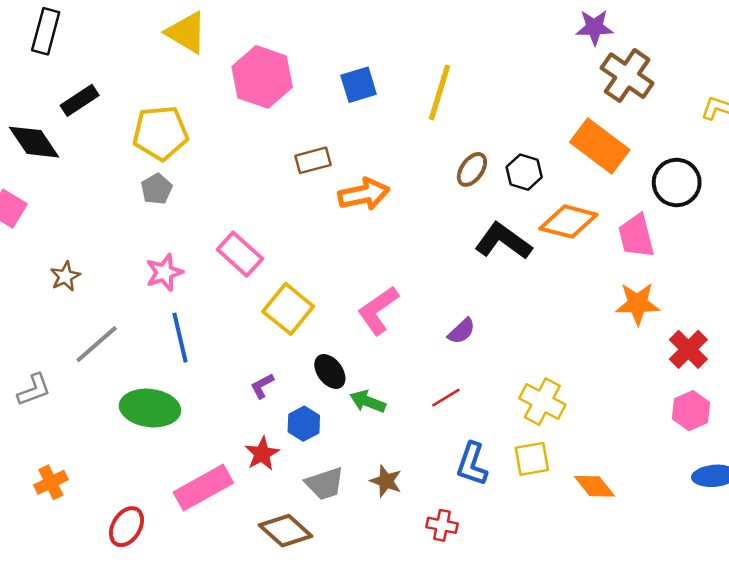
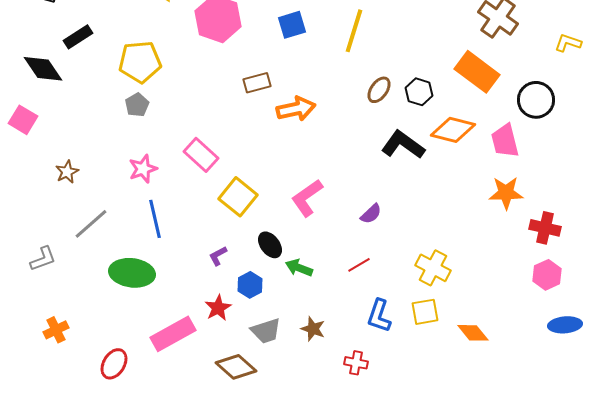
red cross: (688, 349) -> (545, 228), turned -32

